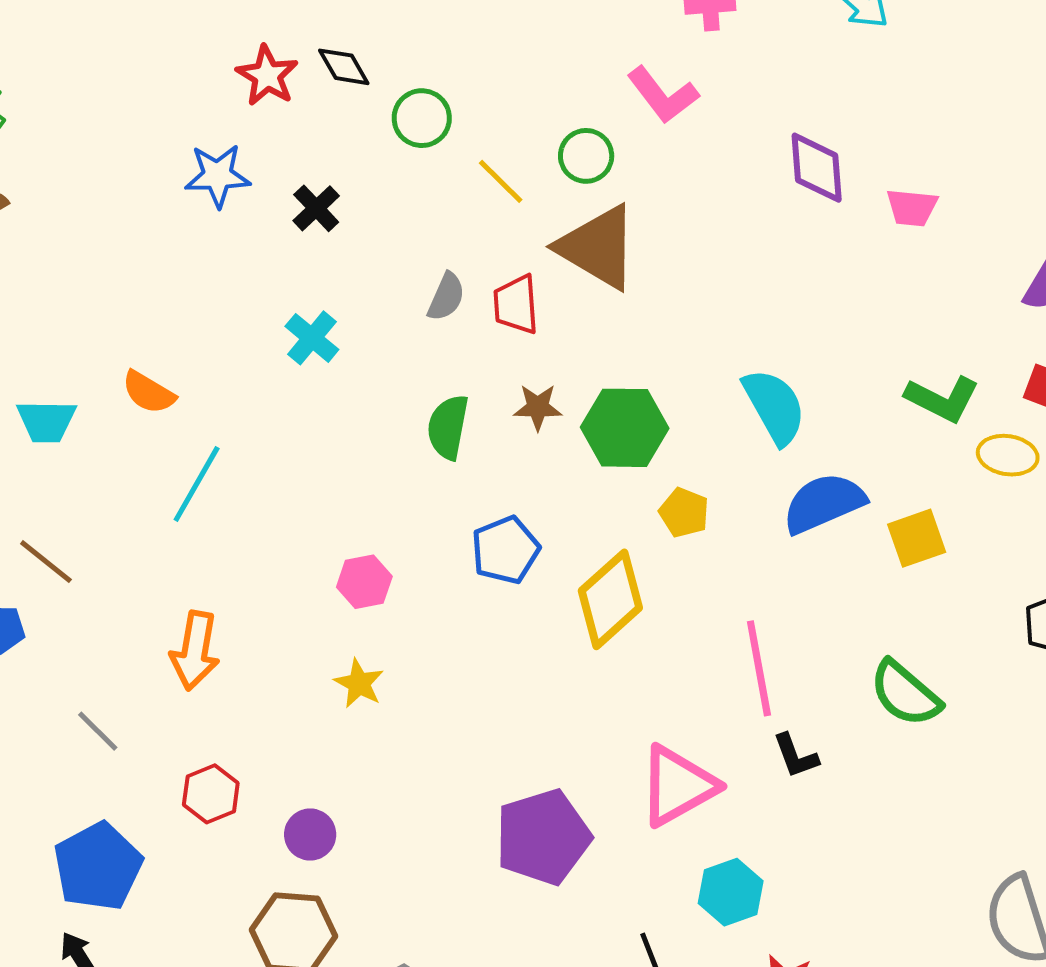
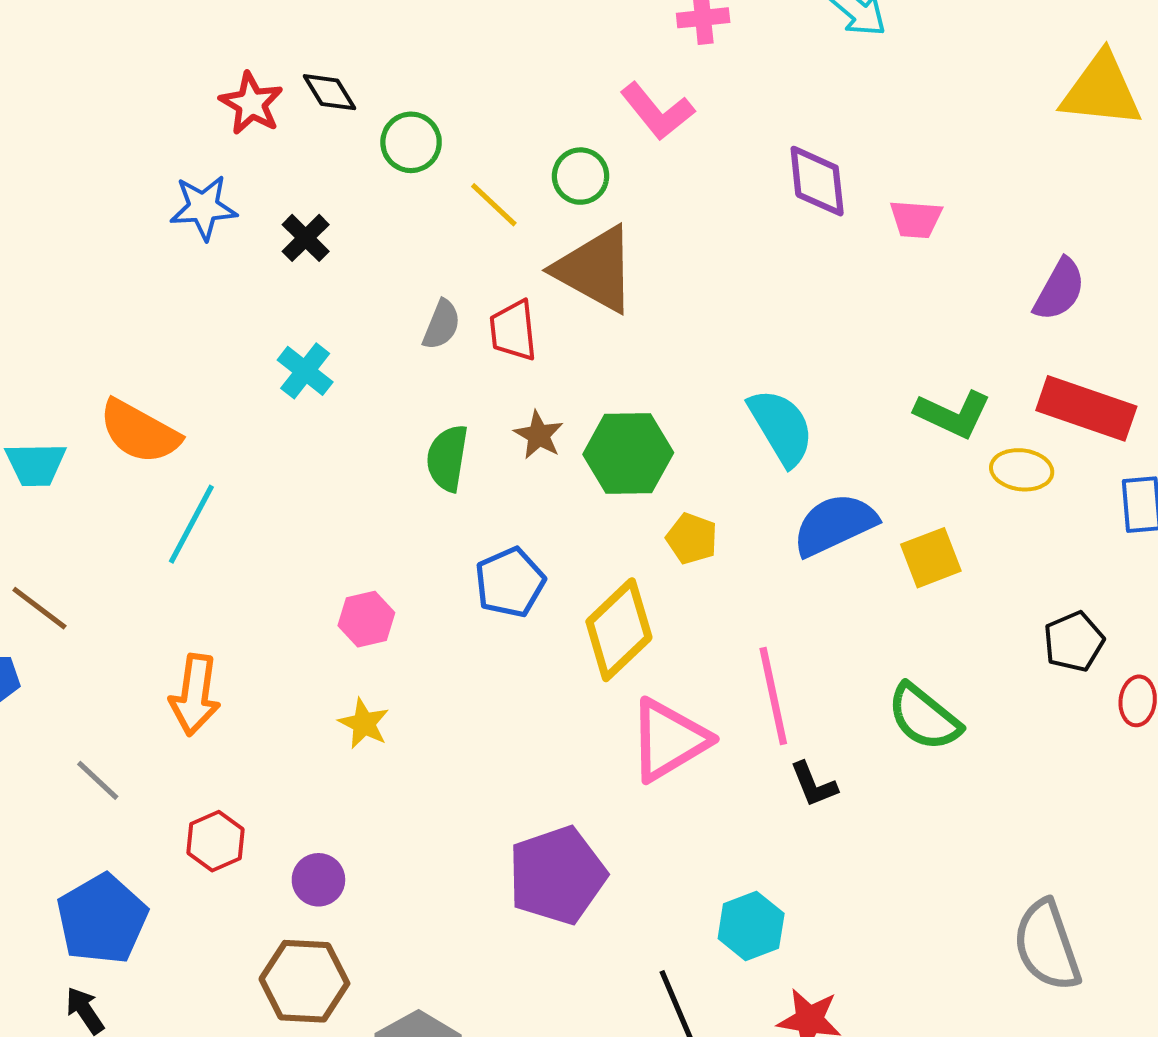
orange semicircle: (149, 392) -> (139, 432), size x1.5
brown star: (538, 407) -> (539, 435), turned 30
pink triangle: (678, 786) -> (669, 740), moved

